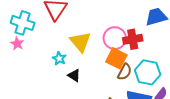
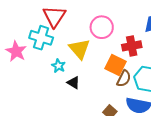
cyan cross: (23, 23) -> (41, 38), moved
pink circle: (115, 38) -> (102, 27), moved
pink star: (17, 44) -> (16, 51), size x1.5

